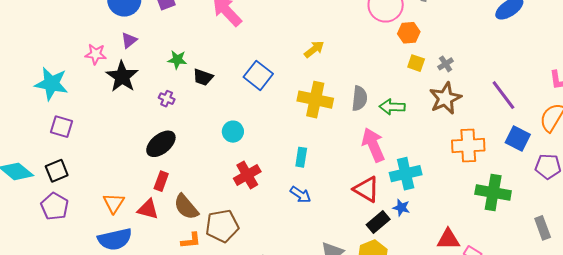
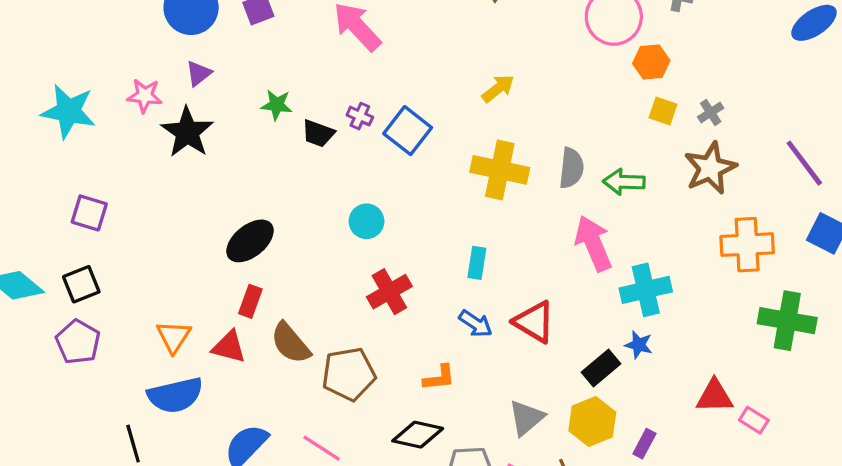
cyan star: (51, 84) -> (68, 111), moved
purple cross: (167, 99) -> (360, 116), moved
red triangle: (366, 189) -> (534, 322), moved
orange L-shape: (191, 241) -> (439, 378), moved

